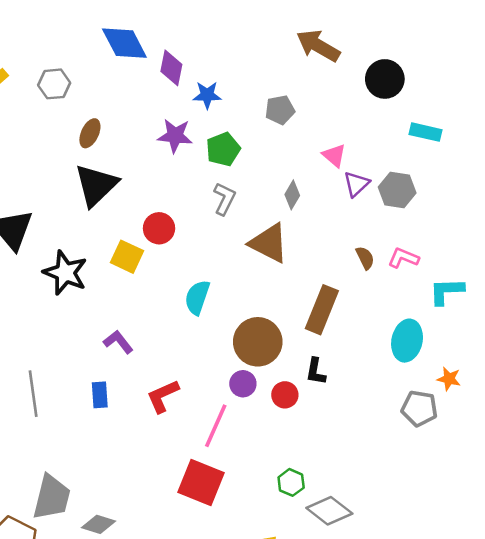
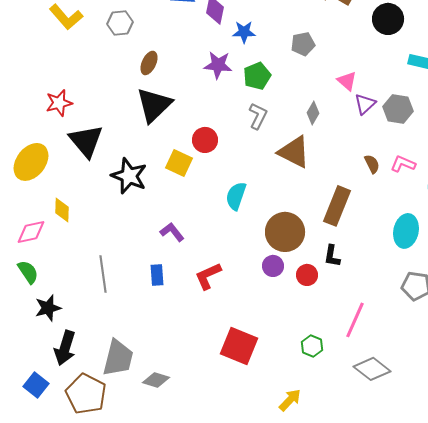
pink line: (216, 426) -> (355, 320), moved
gray diamond: (329, 511) -> (372, 369), moved

